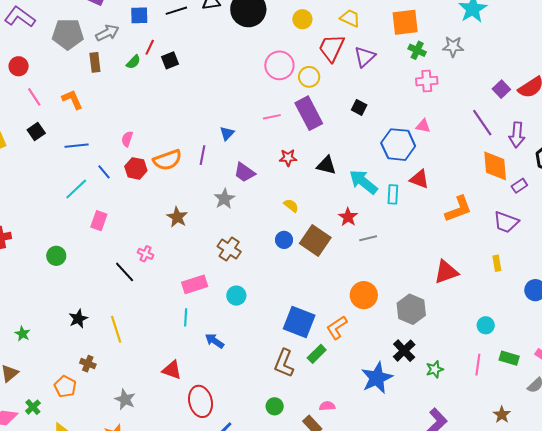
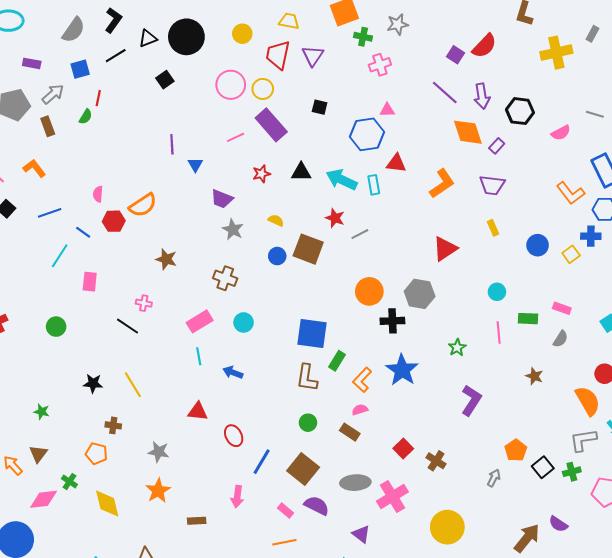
black square: (170, 60) -> (165, 80), moved
purple line: (203, 155) -> (172, 144), moved
gray star: (224, 199) -> (233, 230), moved
black star: (78, 319) -> (93, 383), turned -30
orange L-shape: (337, 328) -> (362, 380), moved
black cross: (404, 351) -> (392, 321), moved, turned -35
red ellipse: (201, 401) -> (234, 436), size x0.7

